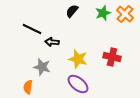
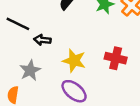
gray star: (42, 67) -> (30, 70), turned 30

